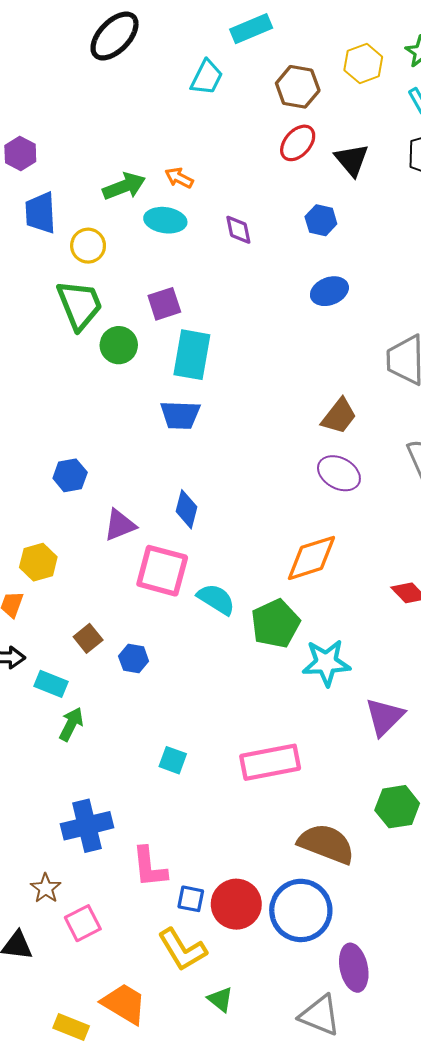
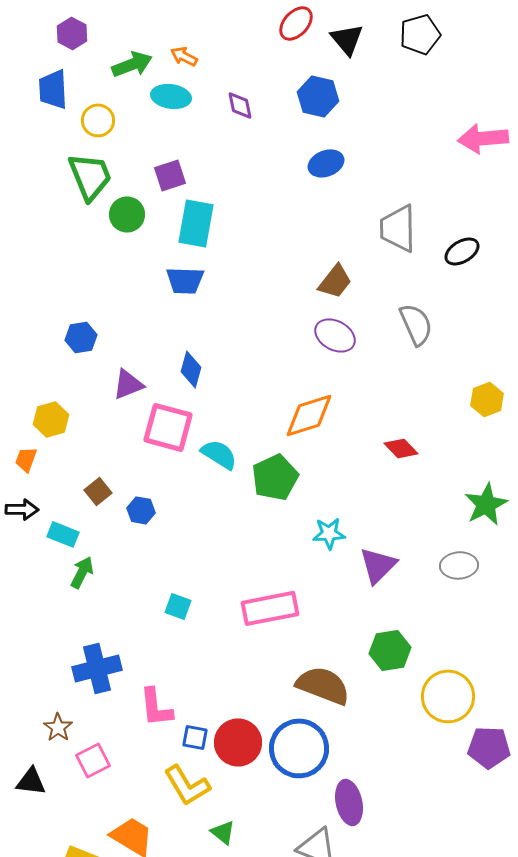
purple hexagon: (20, 154) -> (72, 33), moved
blue hexagon: (321, 220) -> (318, 96), size x1.4
cyan star: (326, 663) -> (329, 533), moved, size x0.7

